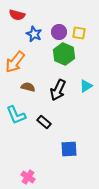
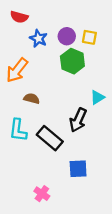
black arrow: (58, 90) -> (78, 120), moved
cyan L-shape: (16, 115) -> (18, 130), turned 30
black rectangle: (44, 122) -> (50, 138), size x1.6
pink cross: (28, 177) -> (42, 194), moved

